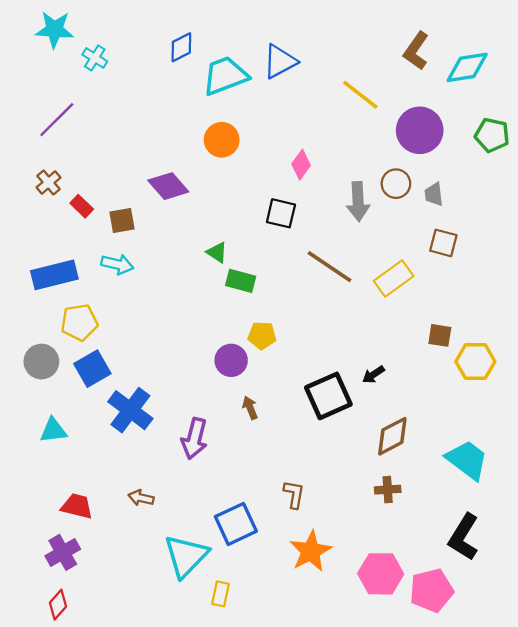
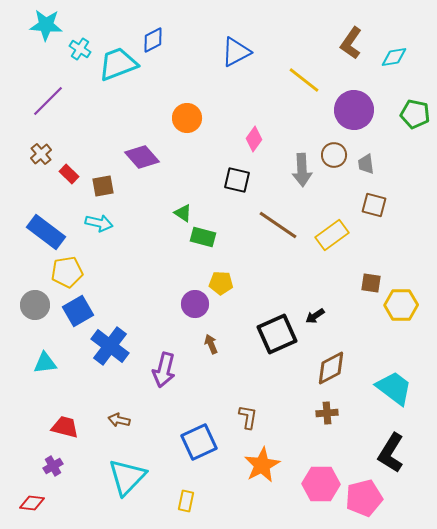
cyan diamond: (467, 67) -> (394, 57), size x0.7
cyan trapezoid: (225, 76) -> (118, 64), moved
blue rectangle: (54, 275) -> (46, 232), turned 51
purple cross: (63, 552) -> (53, 466), size x0.7
cyan triangle: (186, 556) -> (127, 477), moved
red diamond: (58, 605) -> (32, 503), moved, turned 55

